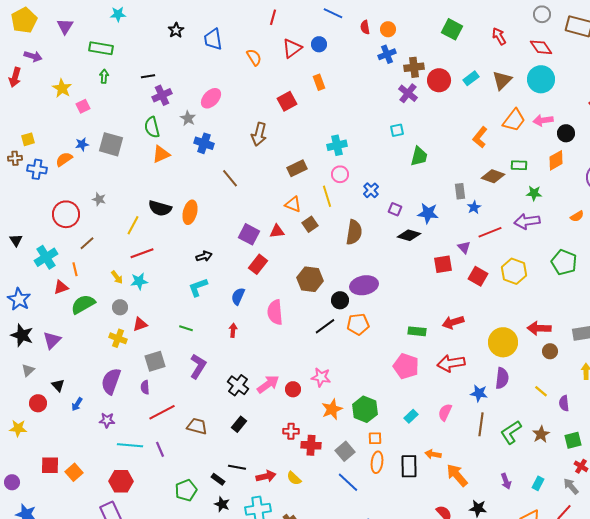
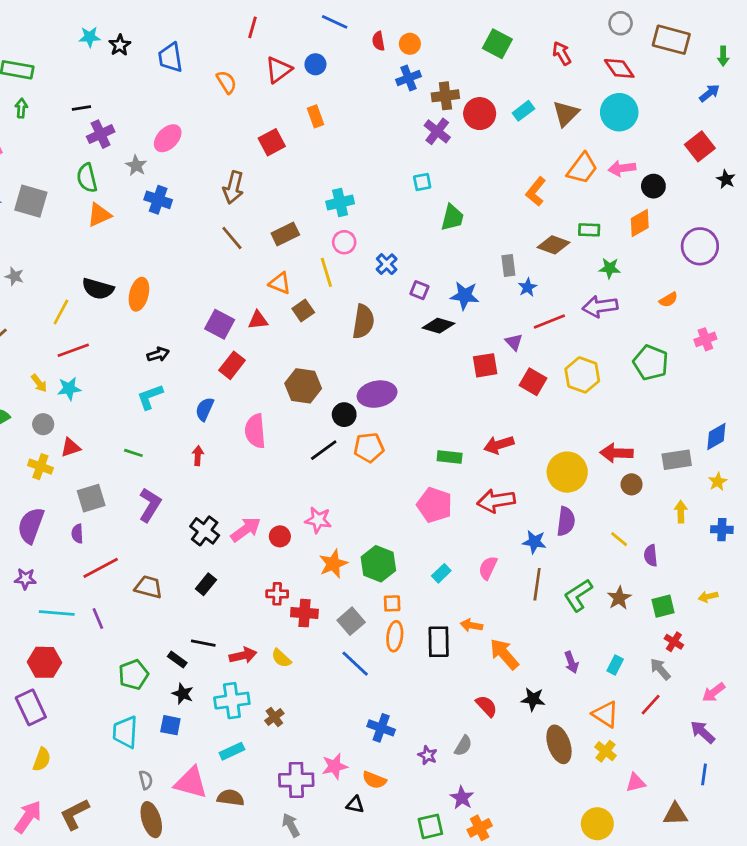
cyan star: (118, 14) -> (90, 37), moved
brown line: (230, 178) -> (232, 238), moved

